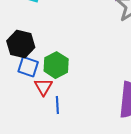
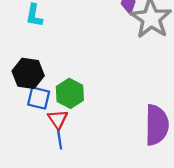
blue line: (57, 105) -> (60, 139), moved

